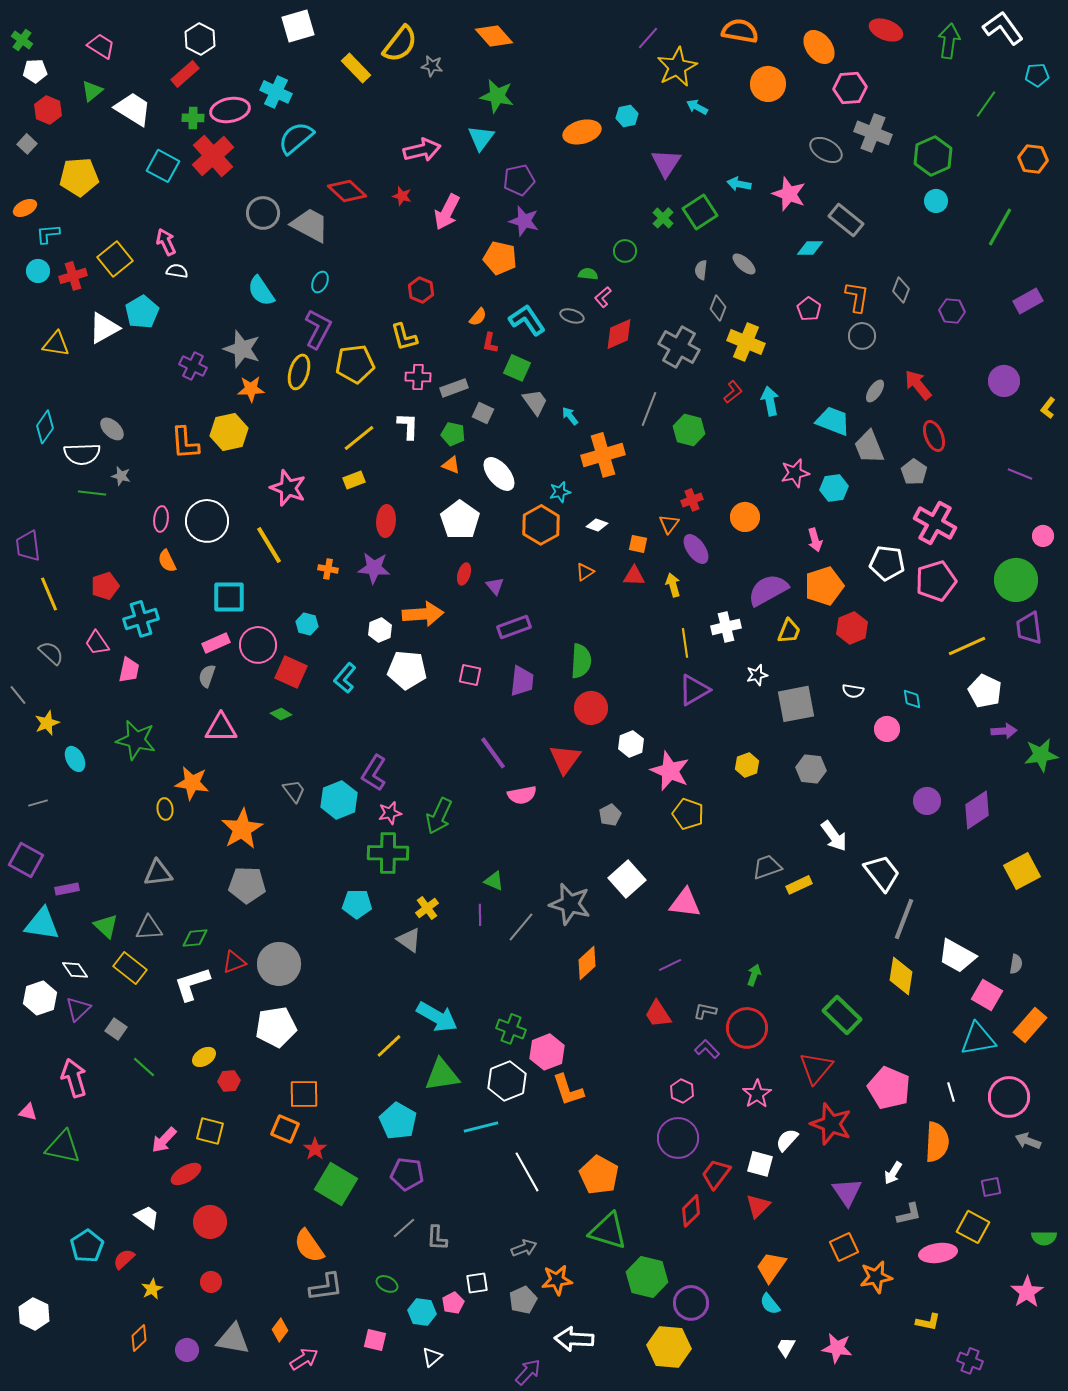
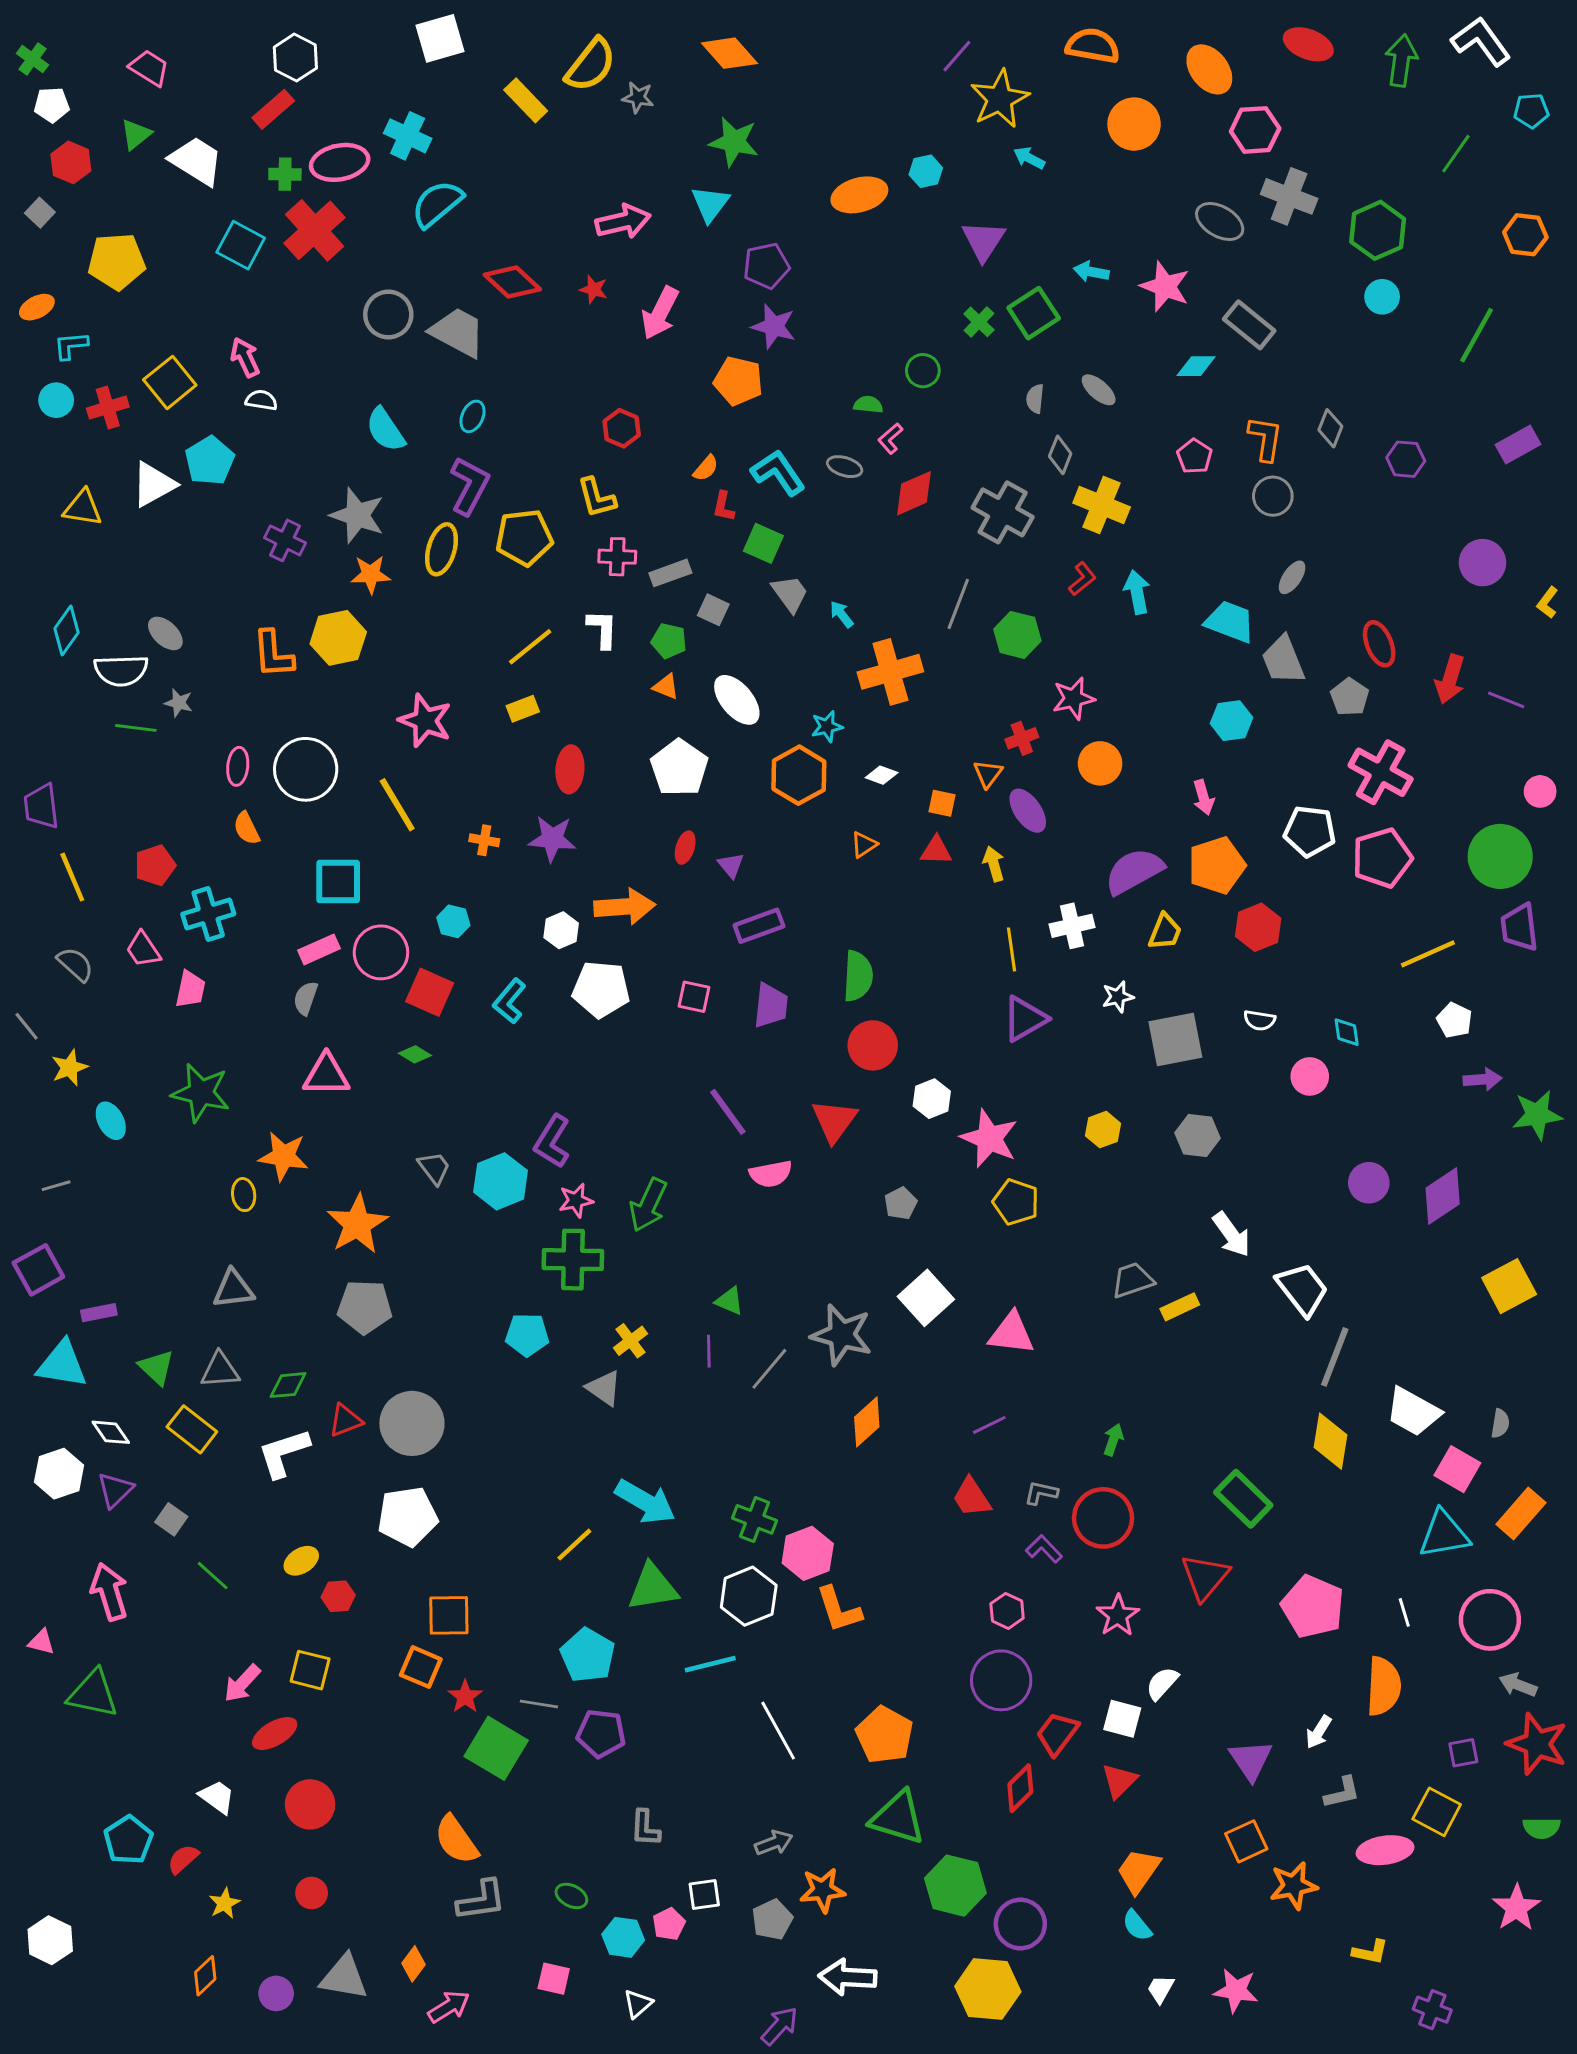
red arrow: (918, 385) -> (1450, 679), moved, turned -124
pink star: (795, 473) -> (1073, 698), moved
white pentagon: (985, 691) -> (1454, 1020), size x0.7
purple square: (26, 860) -> (38, 1270), turned 32
red star: (831, 1124) -> (1537, 1744), moved
gray line: (404, 1228) -> (539, 1704), moved, turned 50

